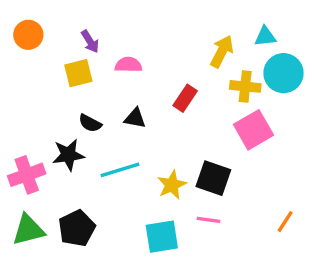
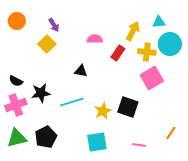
pink semicircle: (128, 65) -> (95, 39), moved
yellow square: (78, 73) -> (47, 44), turned -30
red rectangle: (185, 98) -> (118, 53), moved
black semicircle: (90, 123) -> (16, 81), moved
pink line: (208, 220) -> (139, 145), moved

